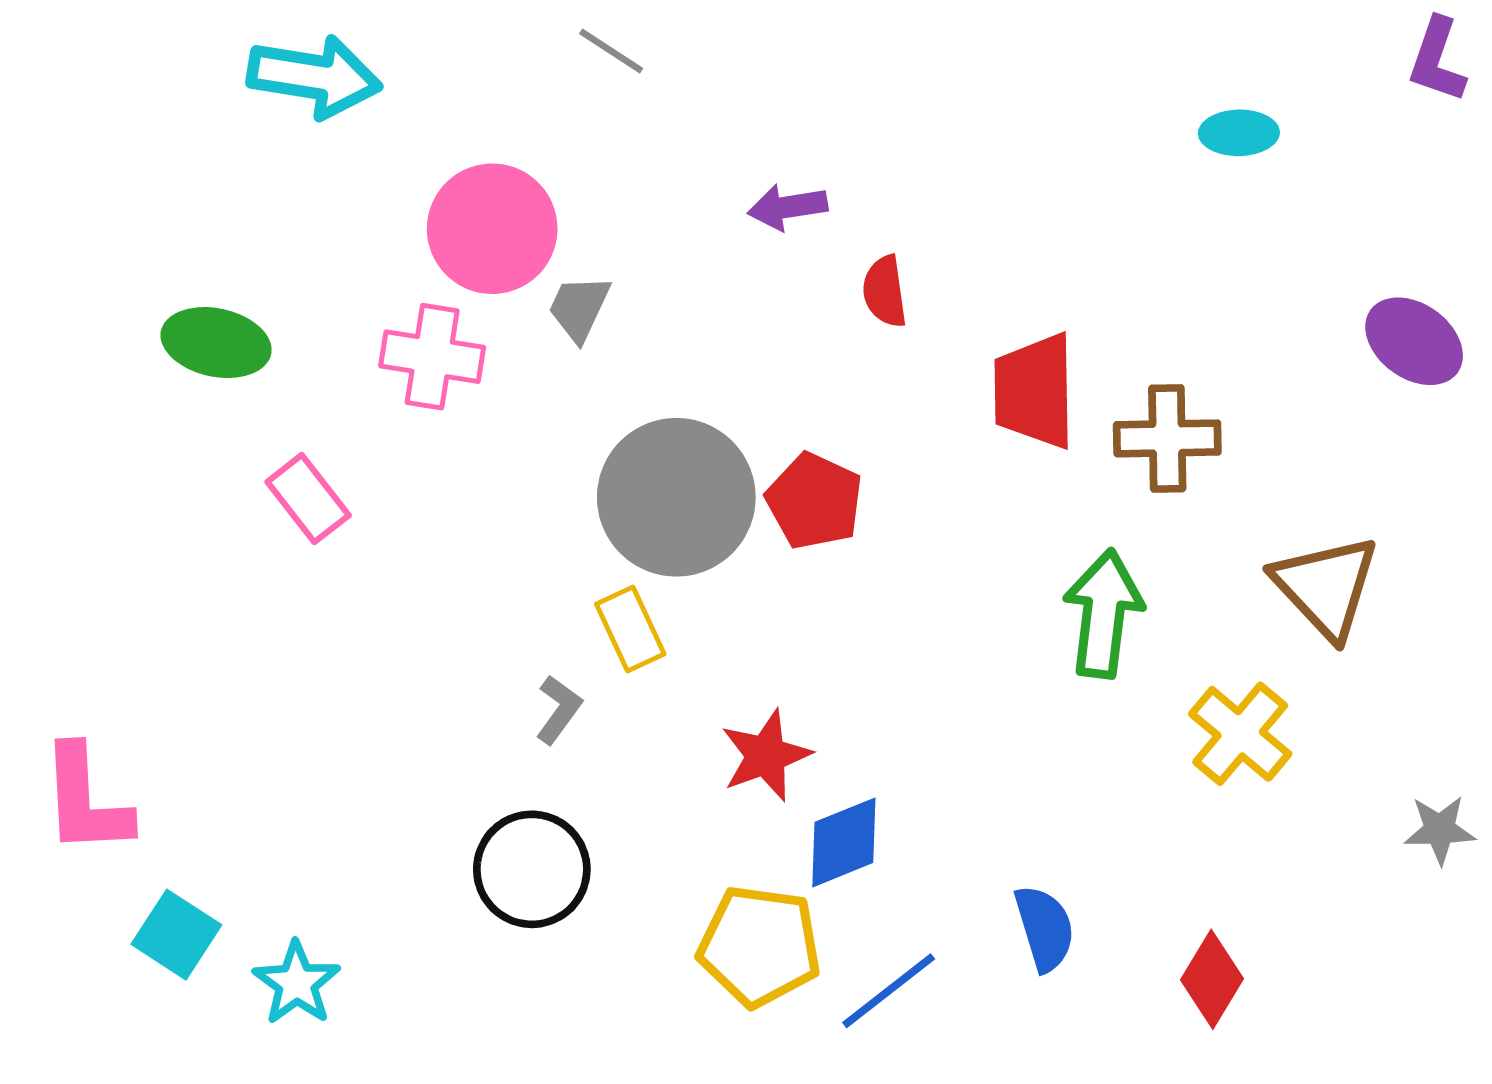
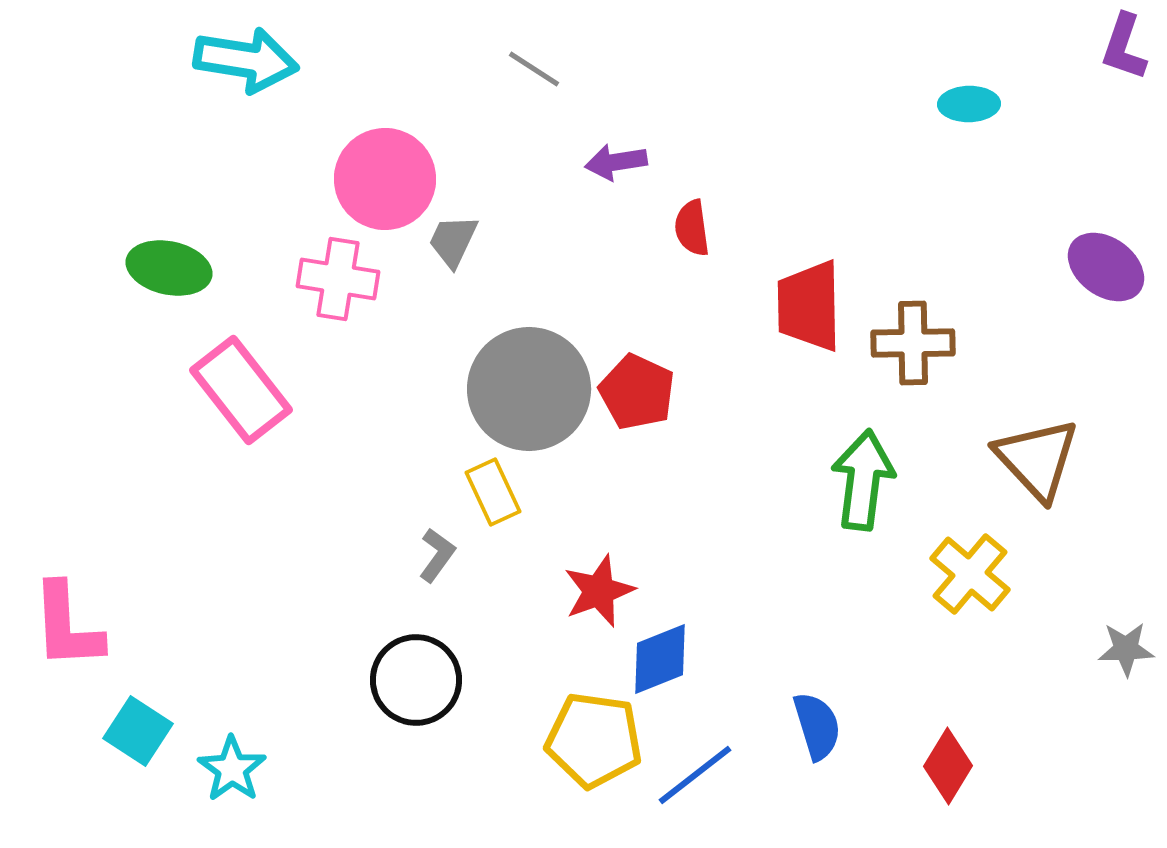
gray line: (611, 51) -> (534, 69), moved
pink rectangle: (308, 499) -> (241, 390), size x1.5

